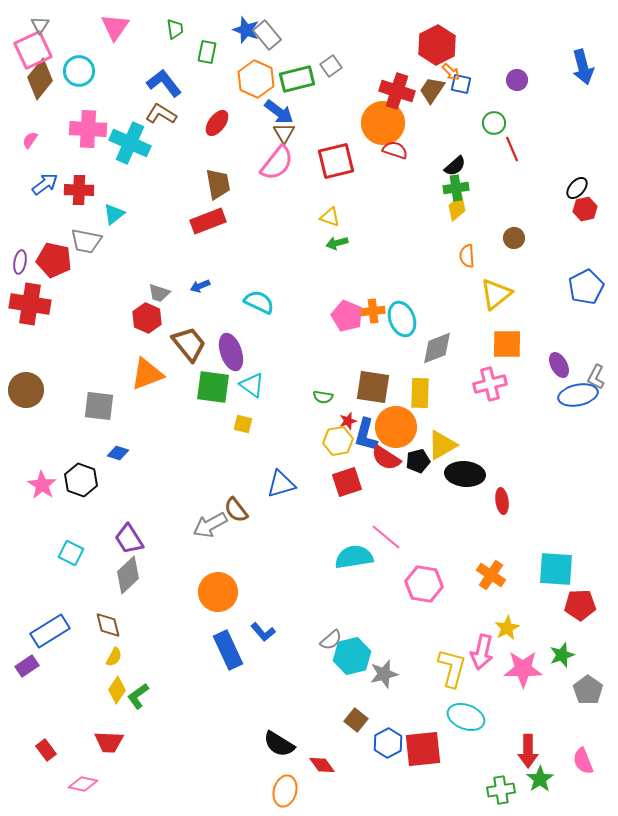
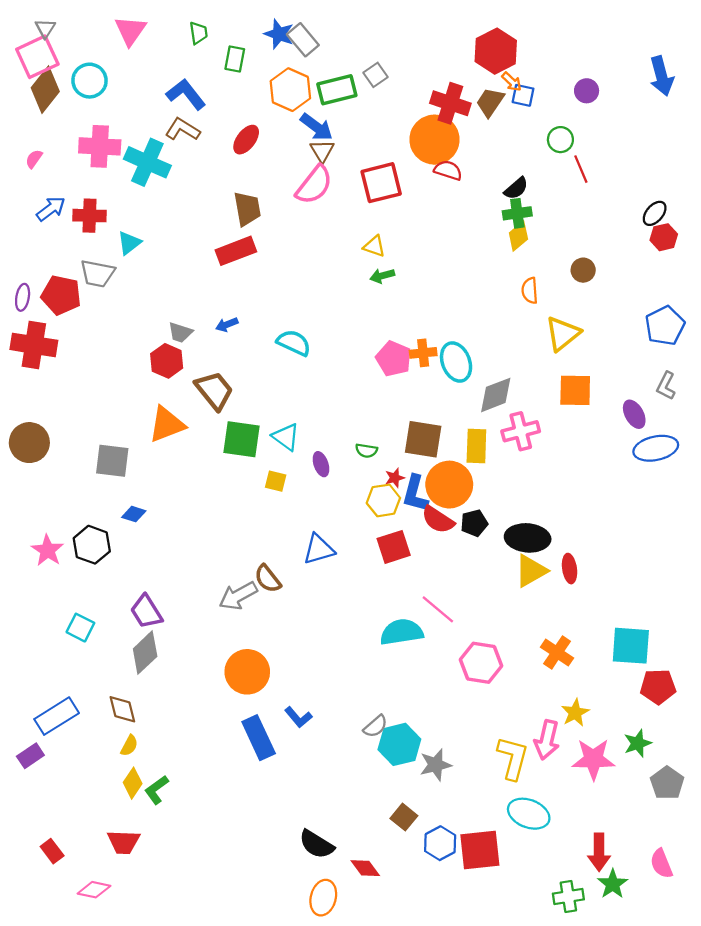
purple ellipse: (231, 352) -> (321, 464), moved, size x0.6
gray L-shape: (596, 377) -> (666, 386), moved
pink cross: (490, 384) -> (521, 431), moved
yellow triangle: (442, 445) -> (531, 571), moved

